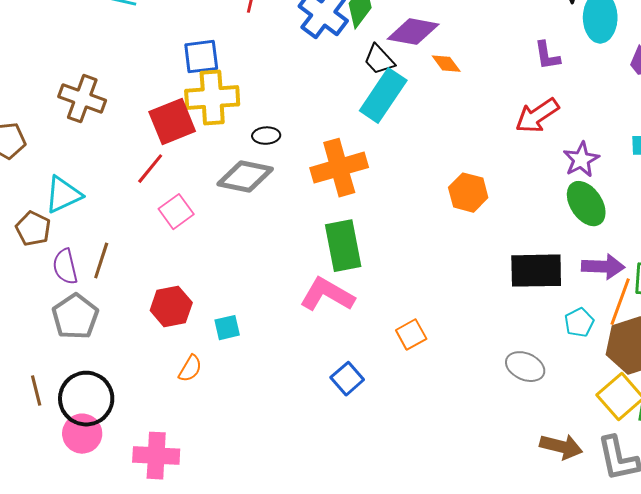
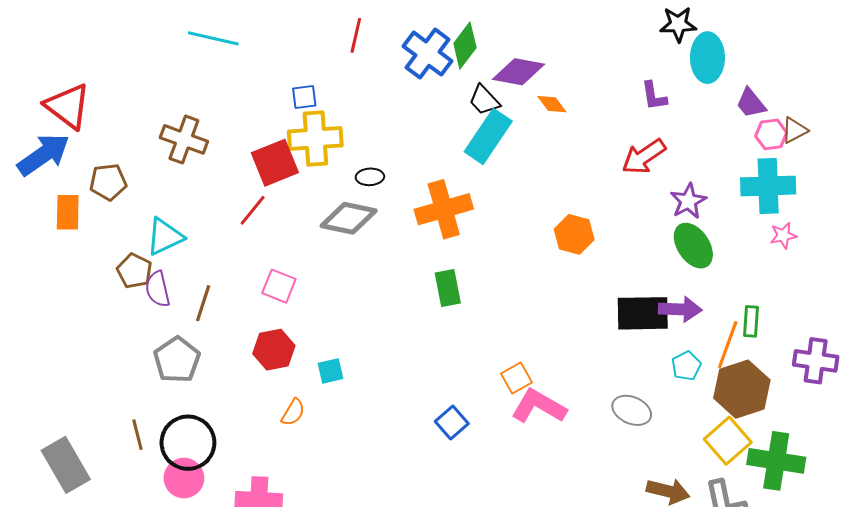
blue square: (201, 57) -> (304, 97), size x0.7
pink square: (176, 212) -> (279, 286), moved, turned -32
green rectangle: (343, 246) -> (448, 288), size x0.7
purple semicircle: (65, 267) -> (158, 289), moved
purple arrow: (603, 267) -> (680, 309), moved
pink L-shape: (327, 295) -> (539, 406), moved

